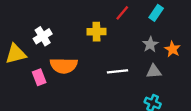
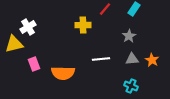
white cross: (43, 36) -> (28, 27), moved
orange star: (172, 49) -> (152, 60), moved
orange semicircle: (64, 66) -> (63, 73), moved

